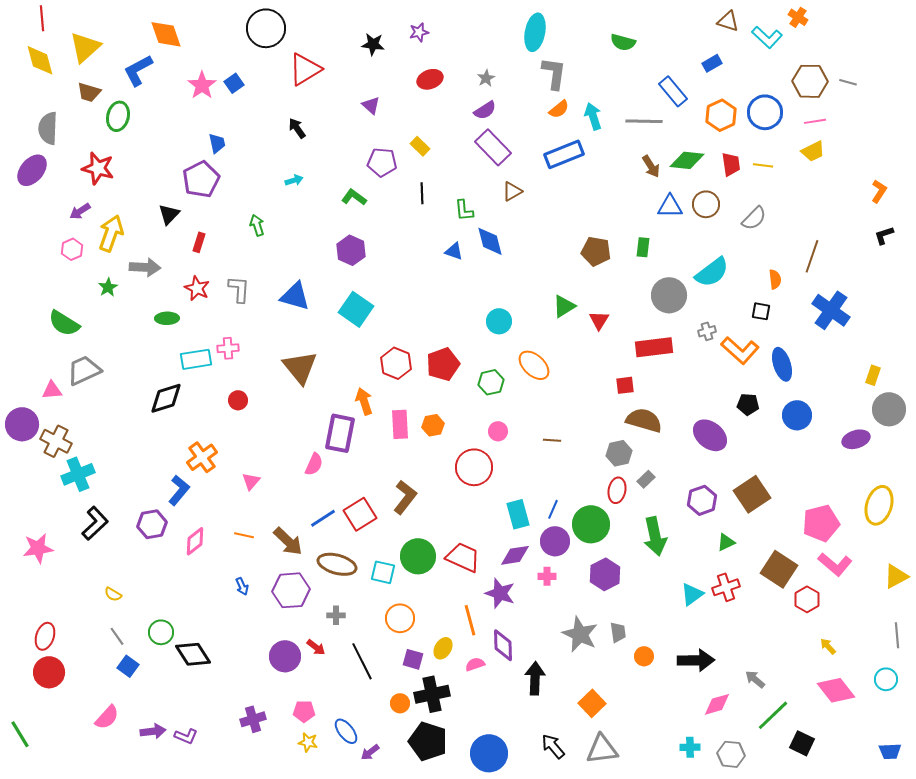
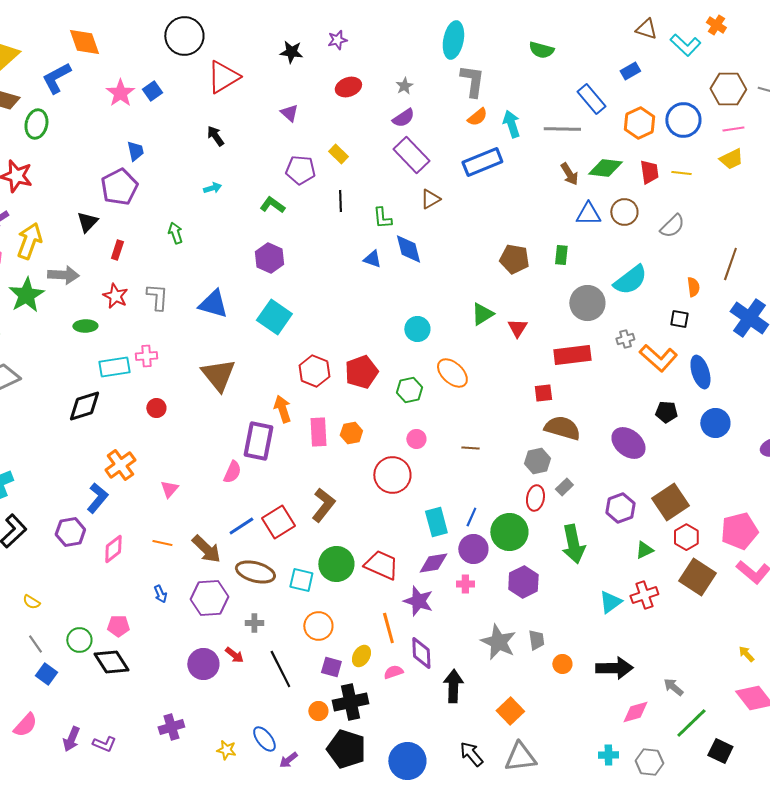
green star: (108, 287) -> (26, 295), size x1.8
red hexagon: (807, 599) -> (686, 537), moved
pink pentagon: (304, 711) -> (118, 626), moved
purple arrow: (153, 731) -> (71, 739), turned 120

